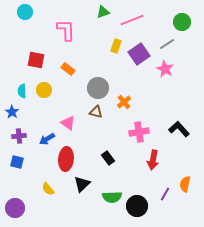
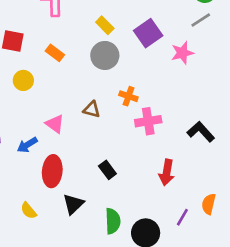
gray line: (167, 44) -> (201, 20), moved
yellow rectangle: (116, 46) -> (105, 25), moved, turned -64
pink star: (165, 69) -> (182, 53), turned 30
gray circle: (98, 88) -> (105, 55), moved
orange cross: (124, 102) -> (128, 96), turned -32
pink cross: (139, 132) -> (148, 121), moved
green semicircle: (112, 197) -> (113, 221), turned -90

